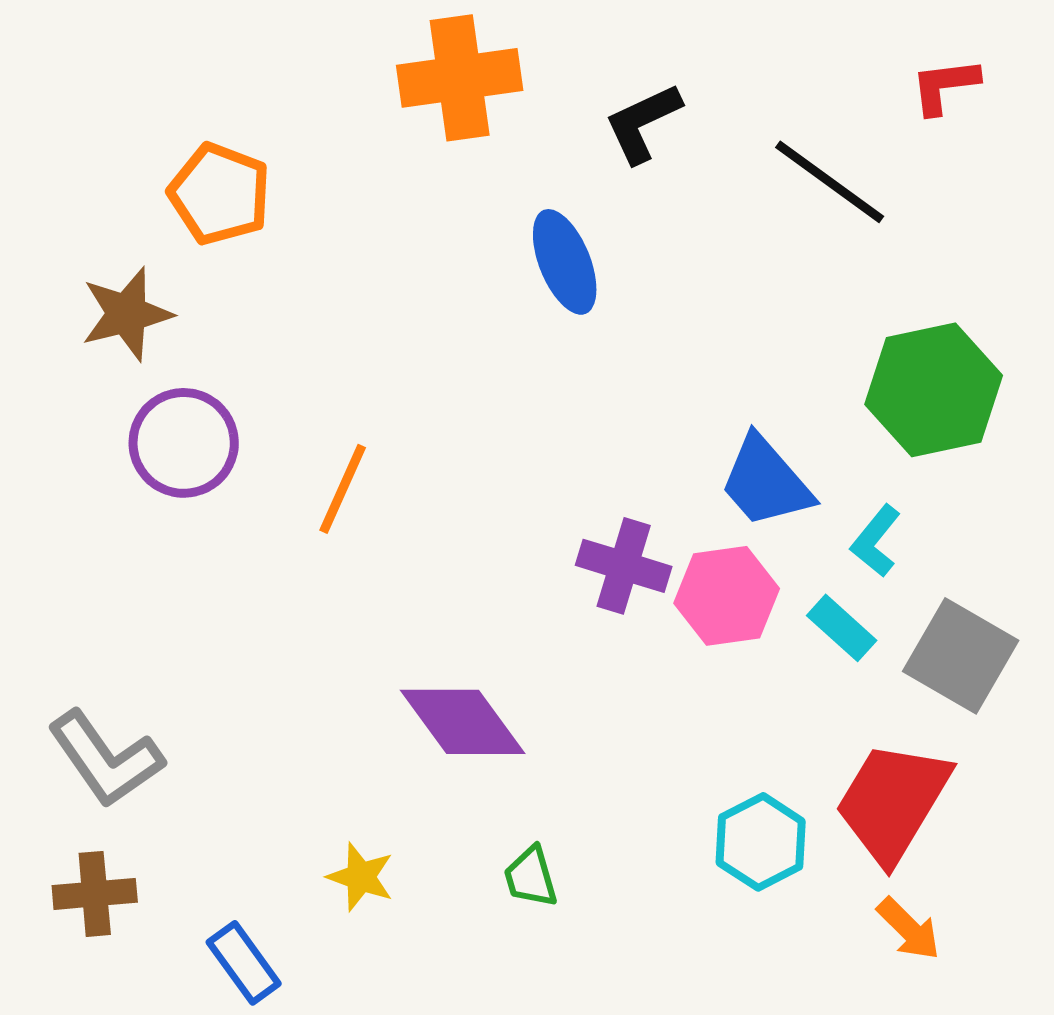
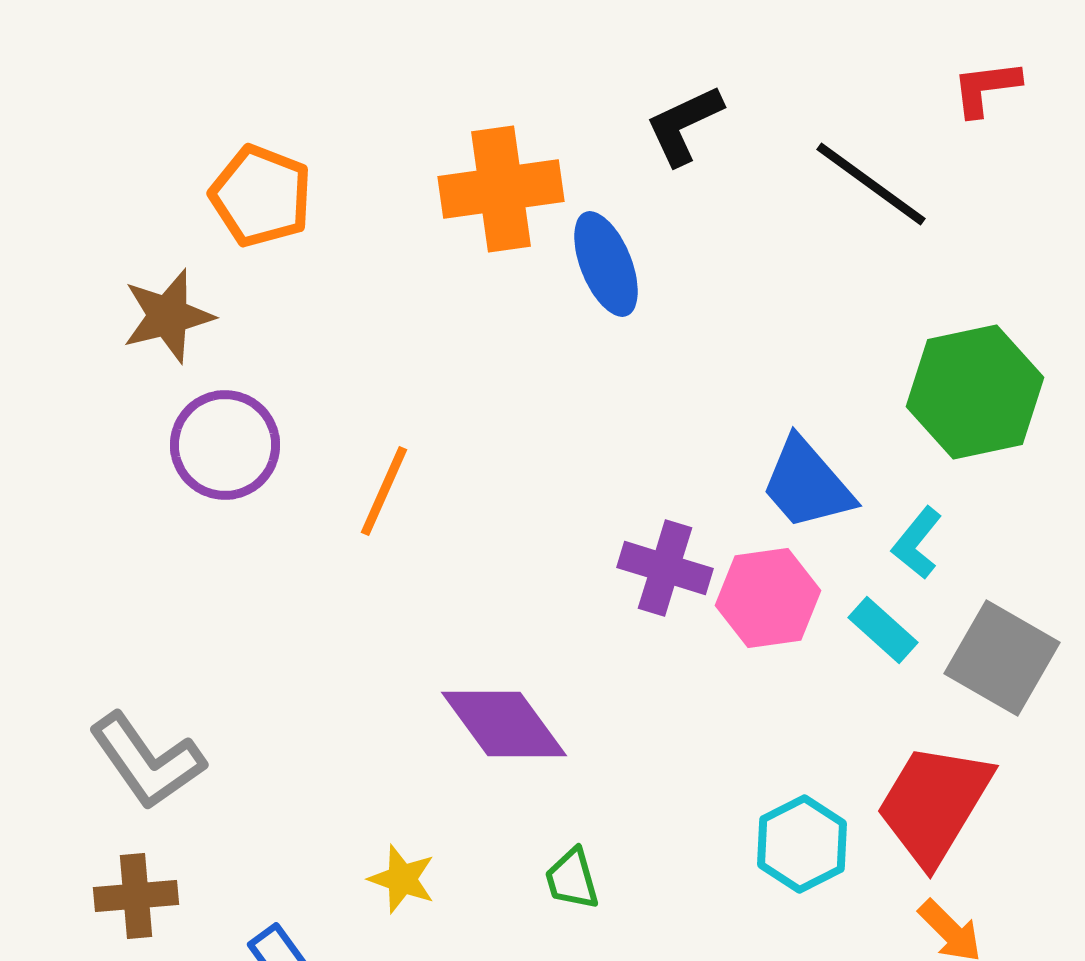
orange cross: (460, 78) -> (501, 189), moved

